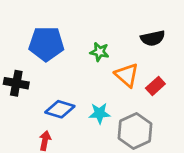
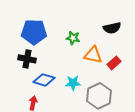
orange triangle: (127, 75) -> (93, 55), turned -30
black cross: (16, 83) -> (27, 59), moved

